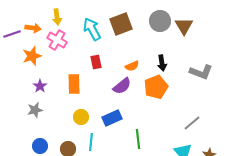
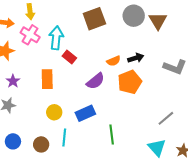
cyan arrow: (92, 29) -> (56, 38), moved, turned 35
red rectangle: (96, 62) -> (69, 57), turned -40
black arrow: (162, 63) -> (136, 58), turned -98
orange semicircle: (132, 66) -> (114, 61), moved

